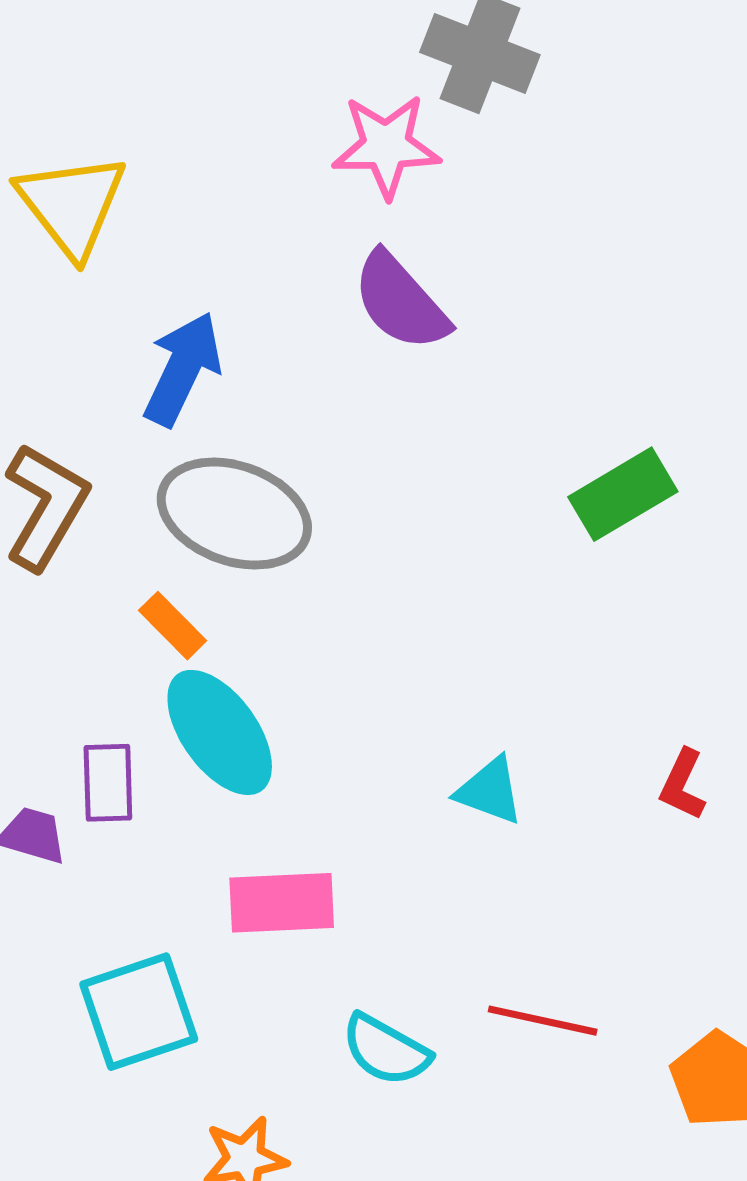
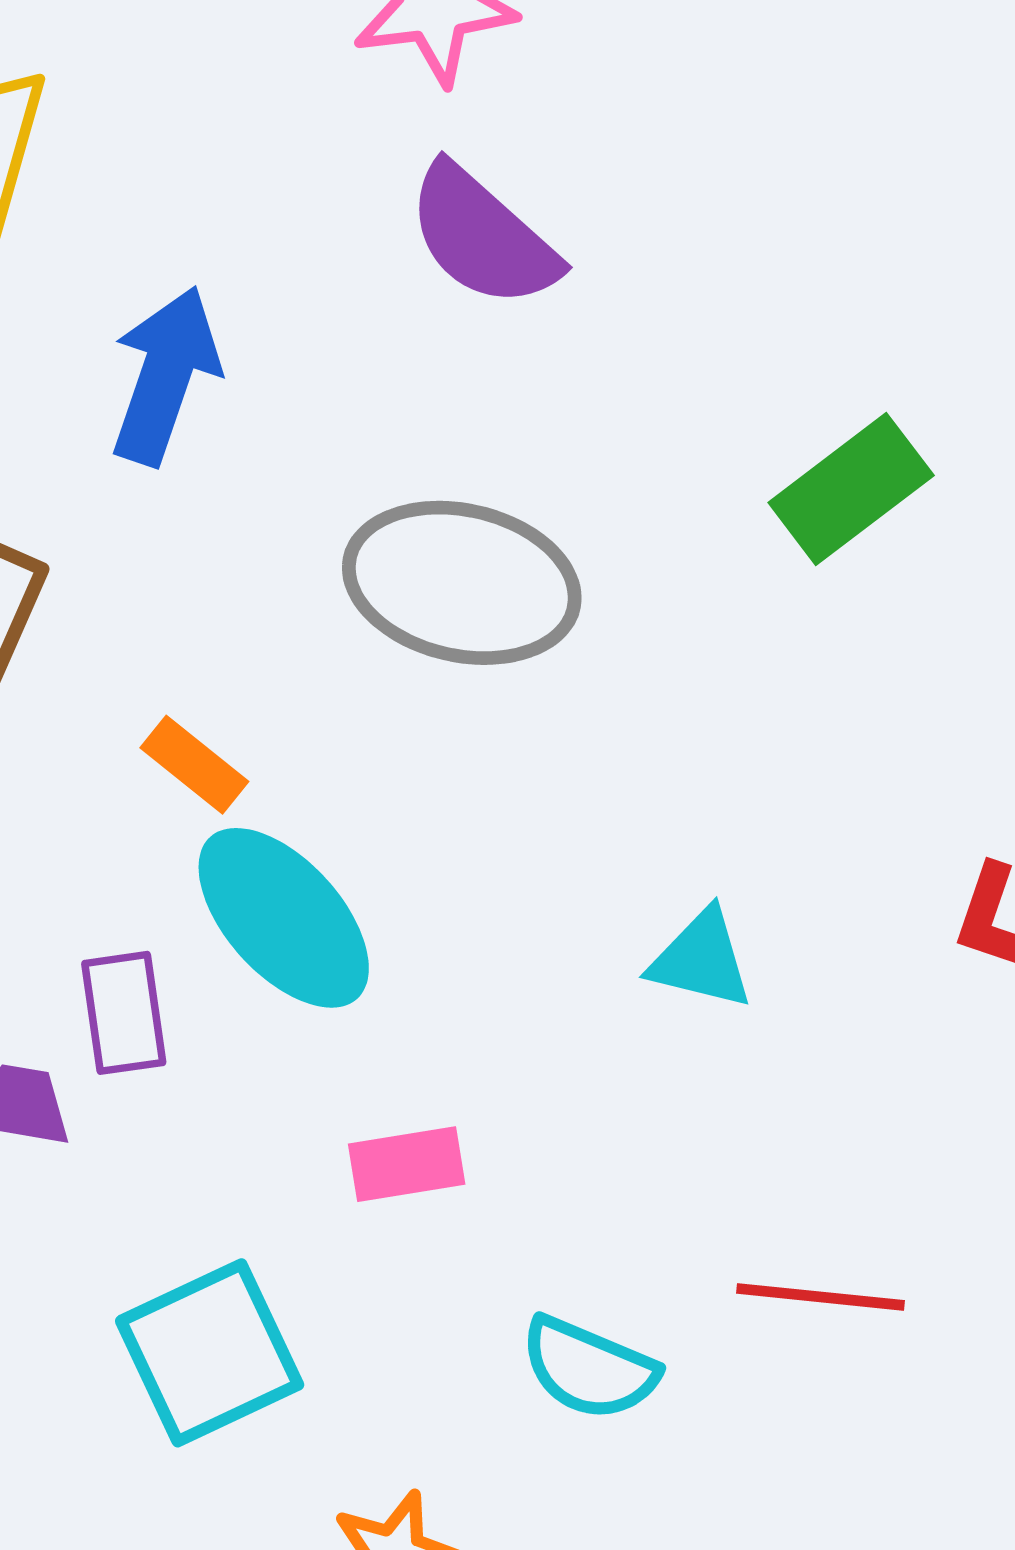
gray ellipse: (234, 514) -> (462, 583), moved
pink rectangle: (282, 903) -> (407, 1164), size x0.7

